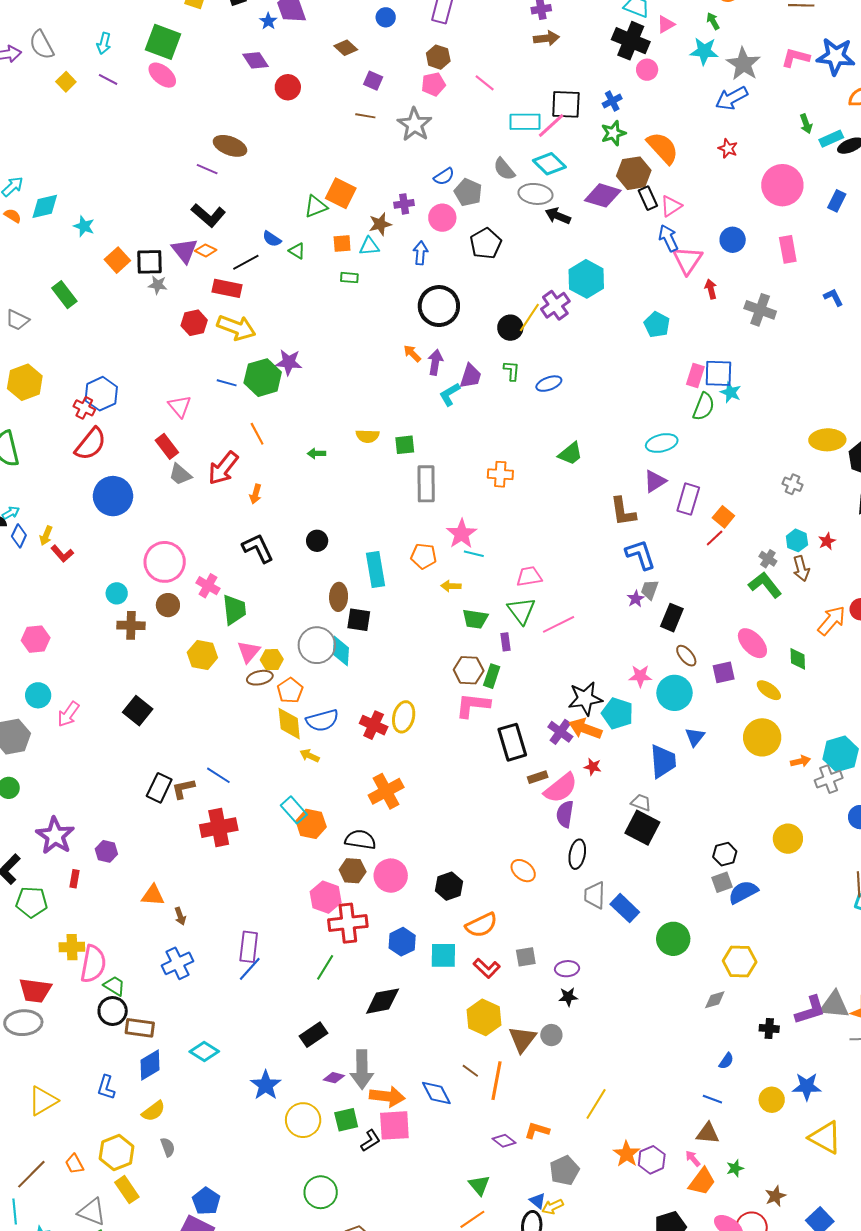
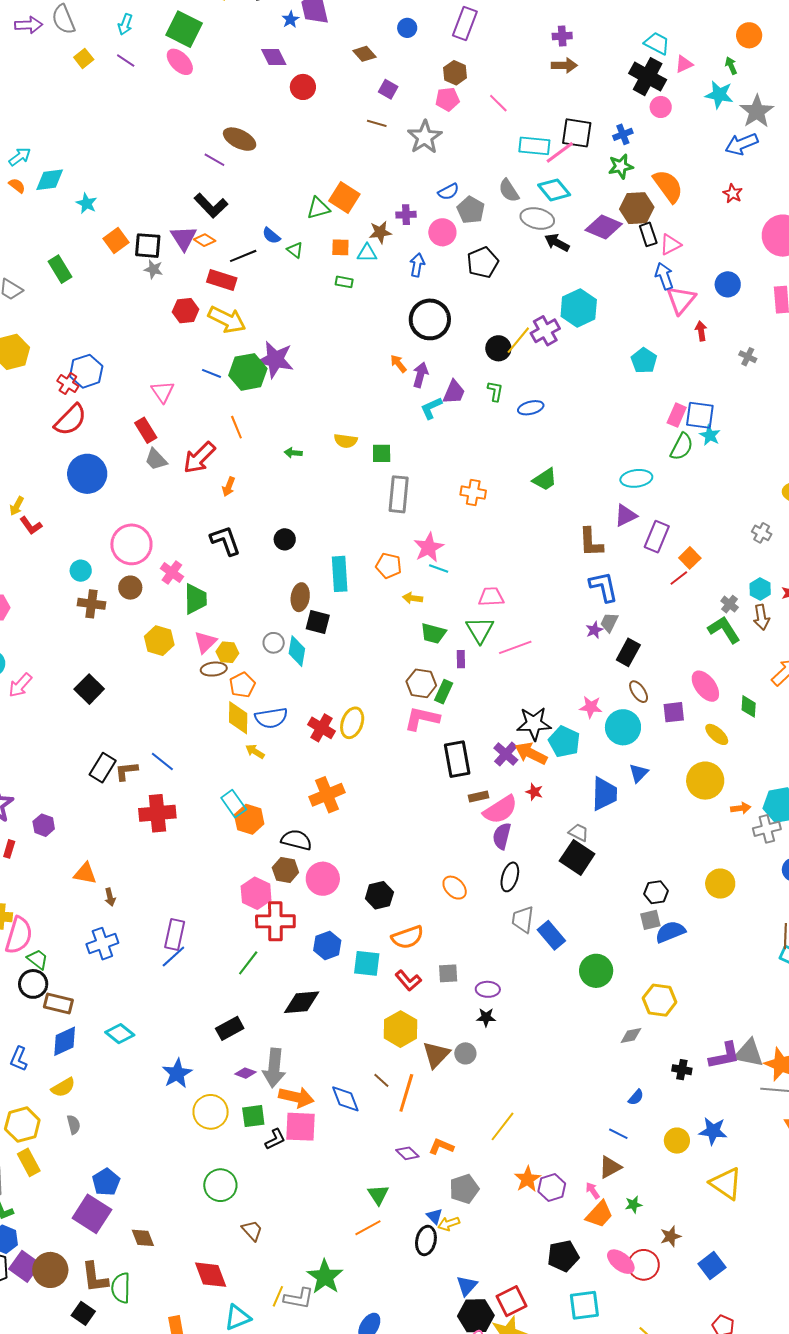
gray cross: (760, 310) -> (748, 357), size x0.6
purple star: (289, 362) -> (275, 360), size x1.4
gray circle: (317, 645) -> (274, 643), size x0.6
brown triangle: (708, 1133) -> (610, 1167), turned -40

